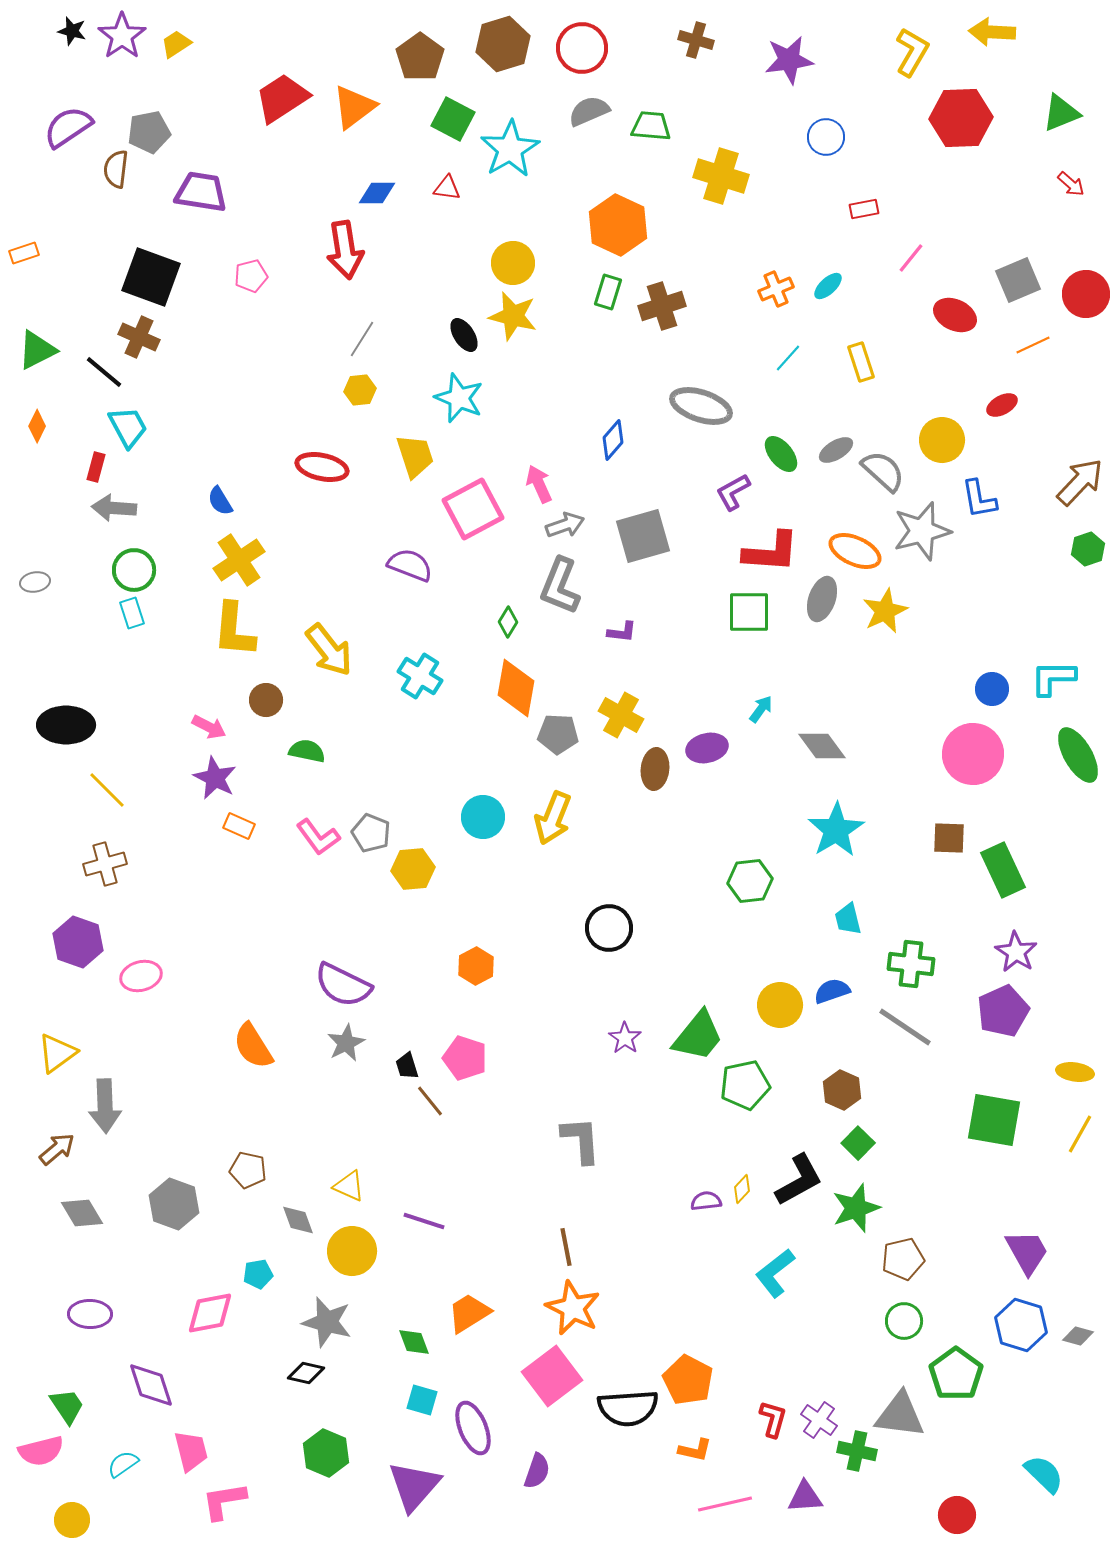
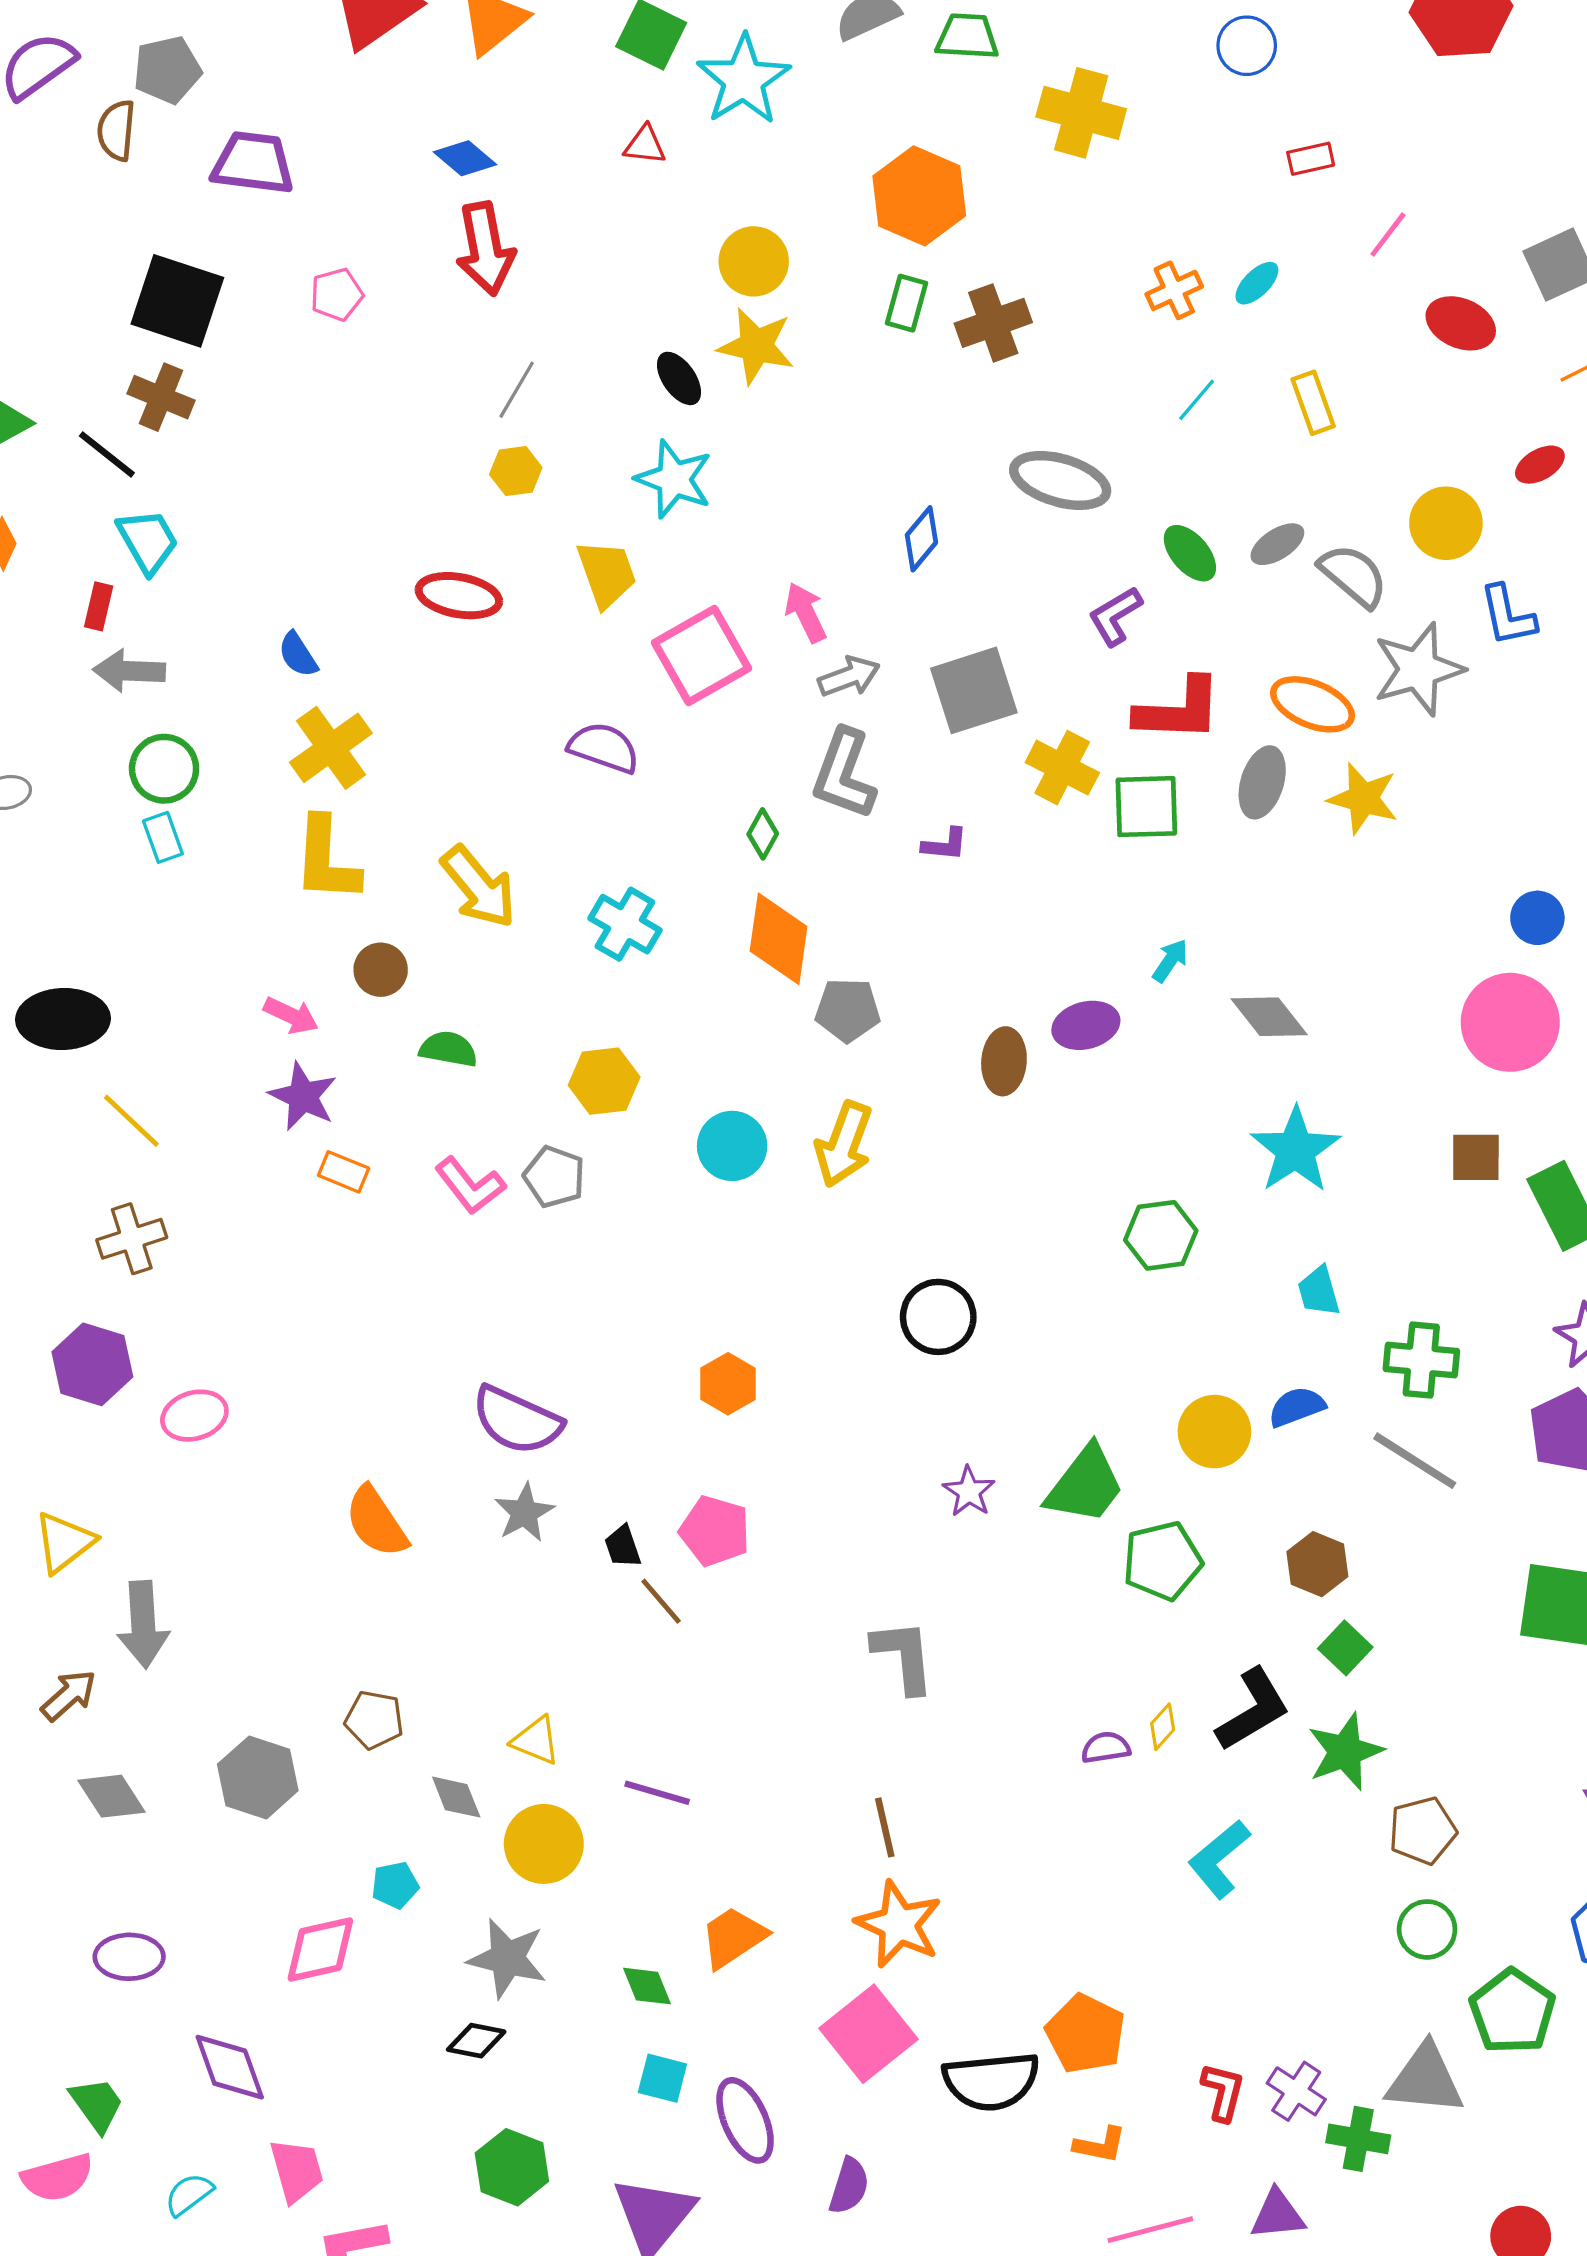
blue diamond: (377, 193) -> (465, 158), moved, turned 42
yellow star: (885, 611) -> (1363, 799), turned -30
yellow cross: (621, 715) -> (1062, 768), moved
yellow hexagon: (413, 869) -> (604, 1081), moved

